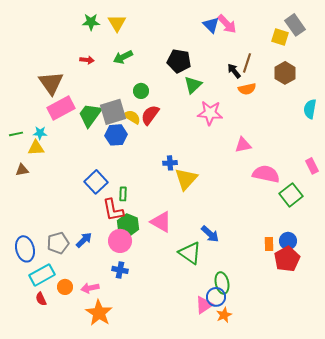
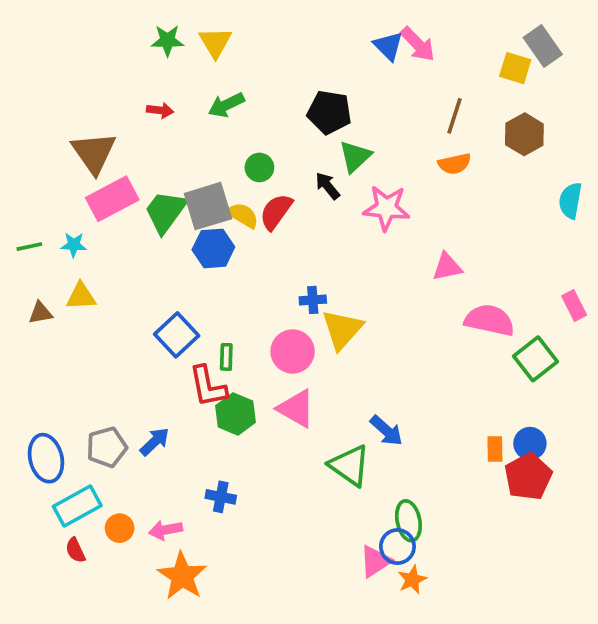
black arrow: (234, 71) -> (328, 186), moved
yellow triangle: (36, 148) -> (81, 296), moved
pink circle: (120, 241) -> (293, 351), moved

